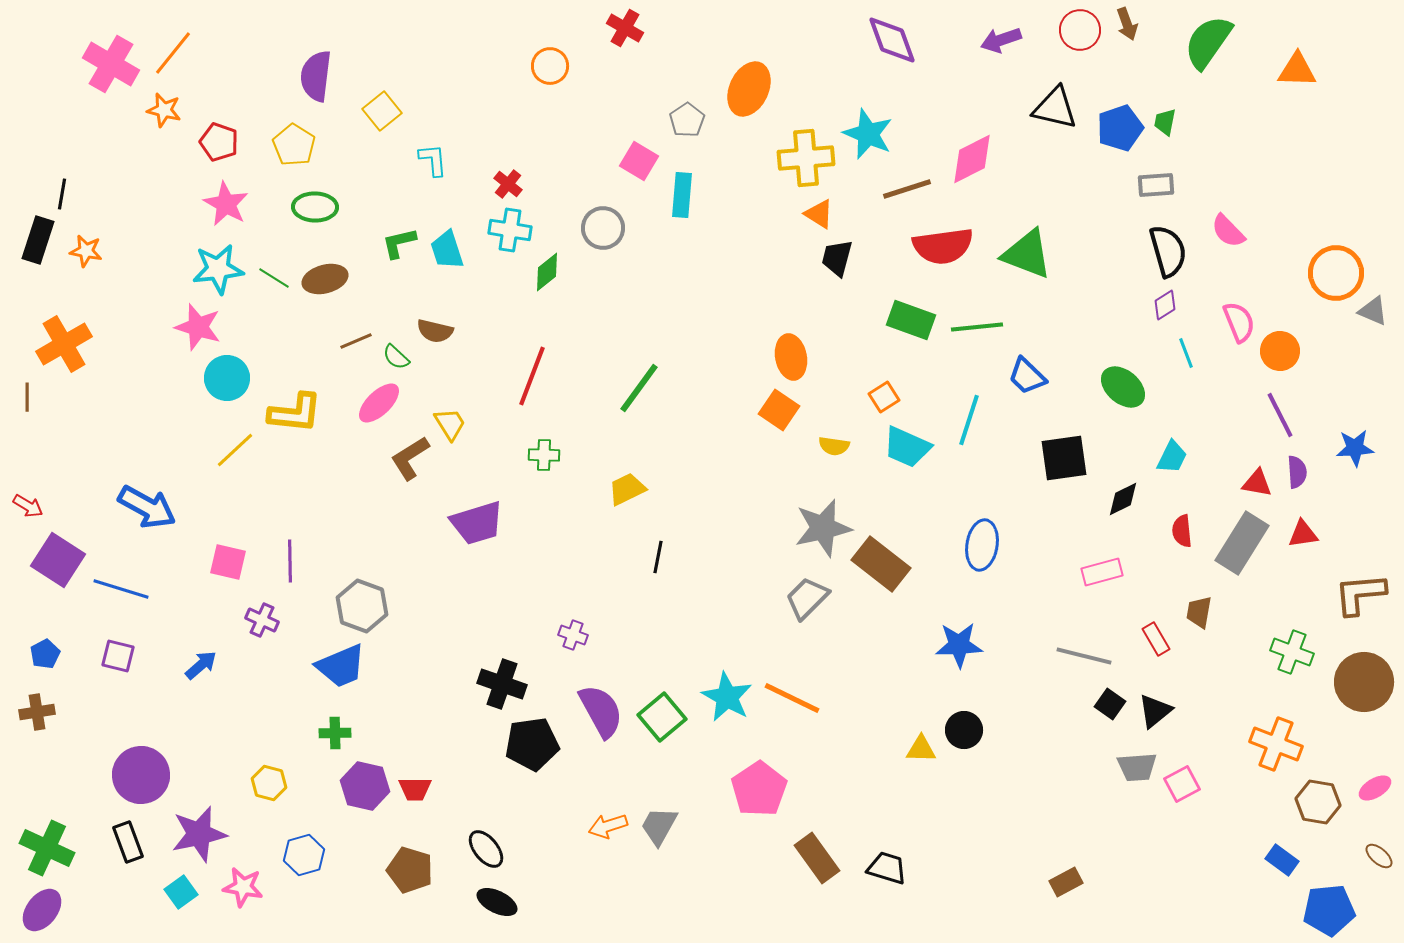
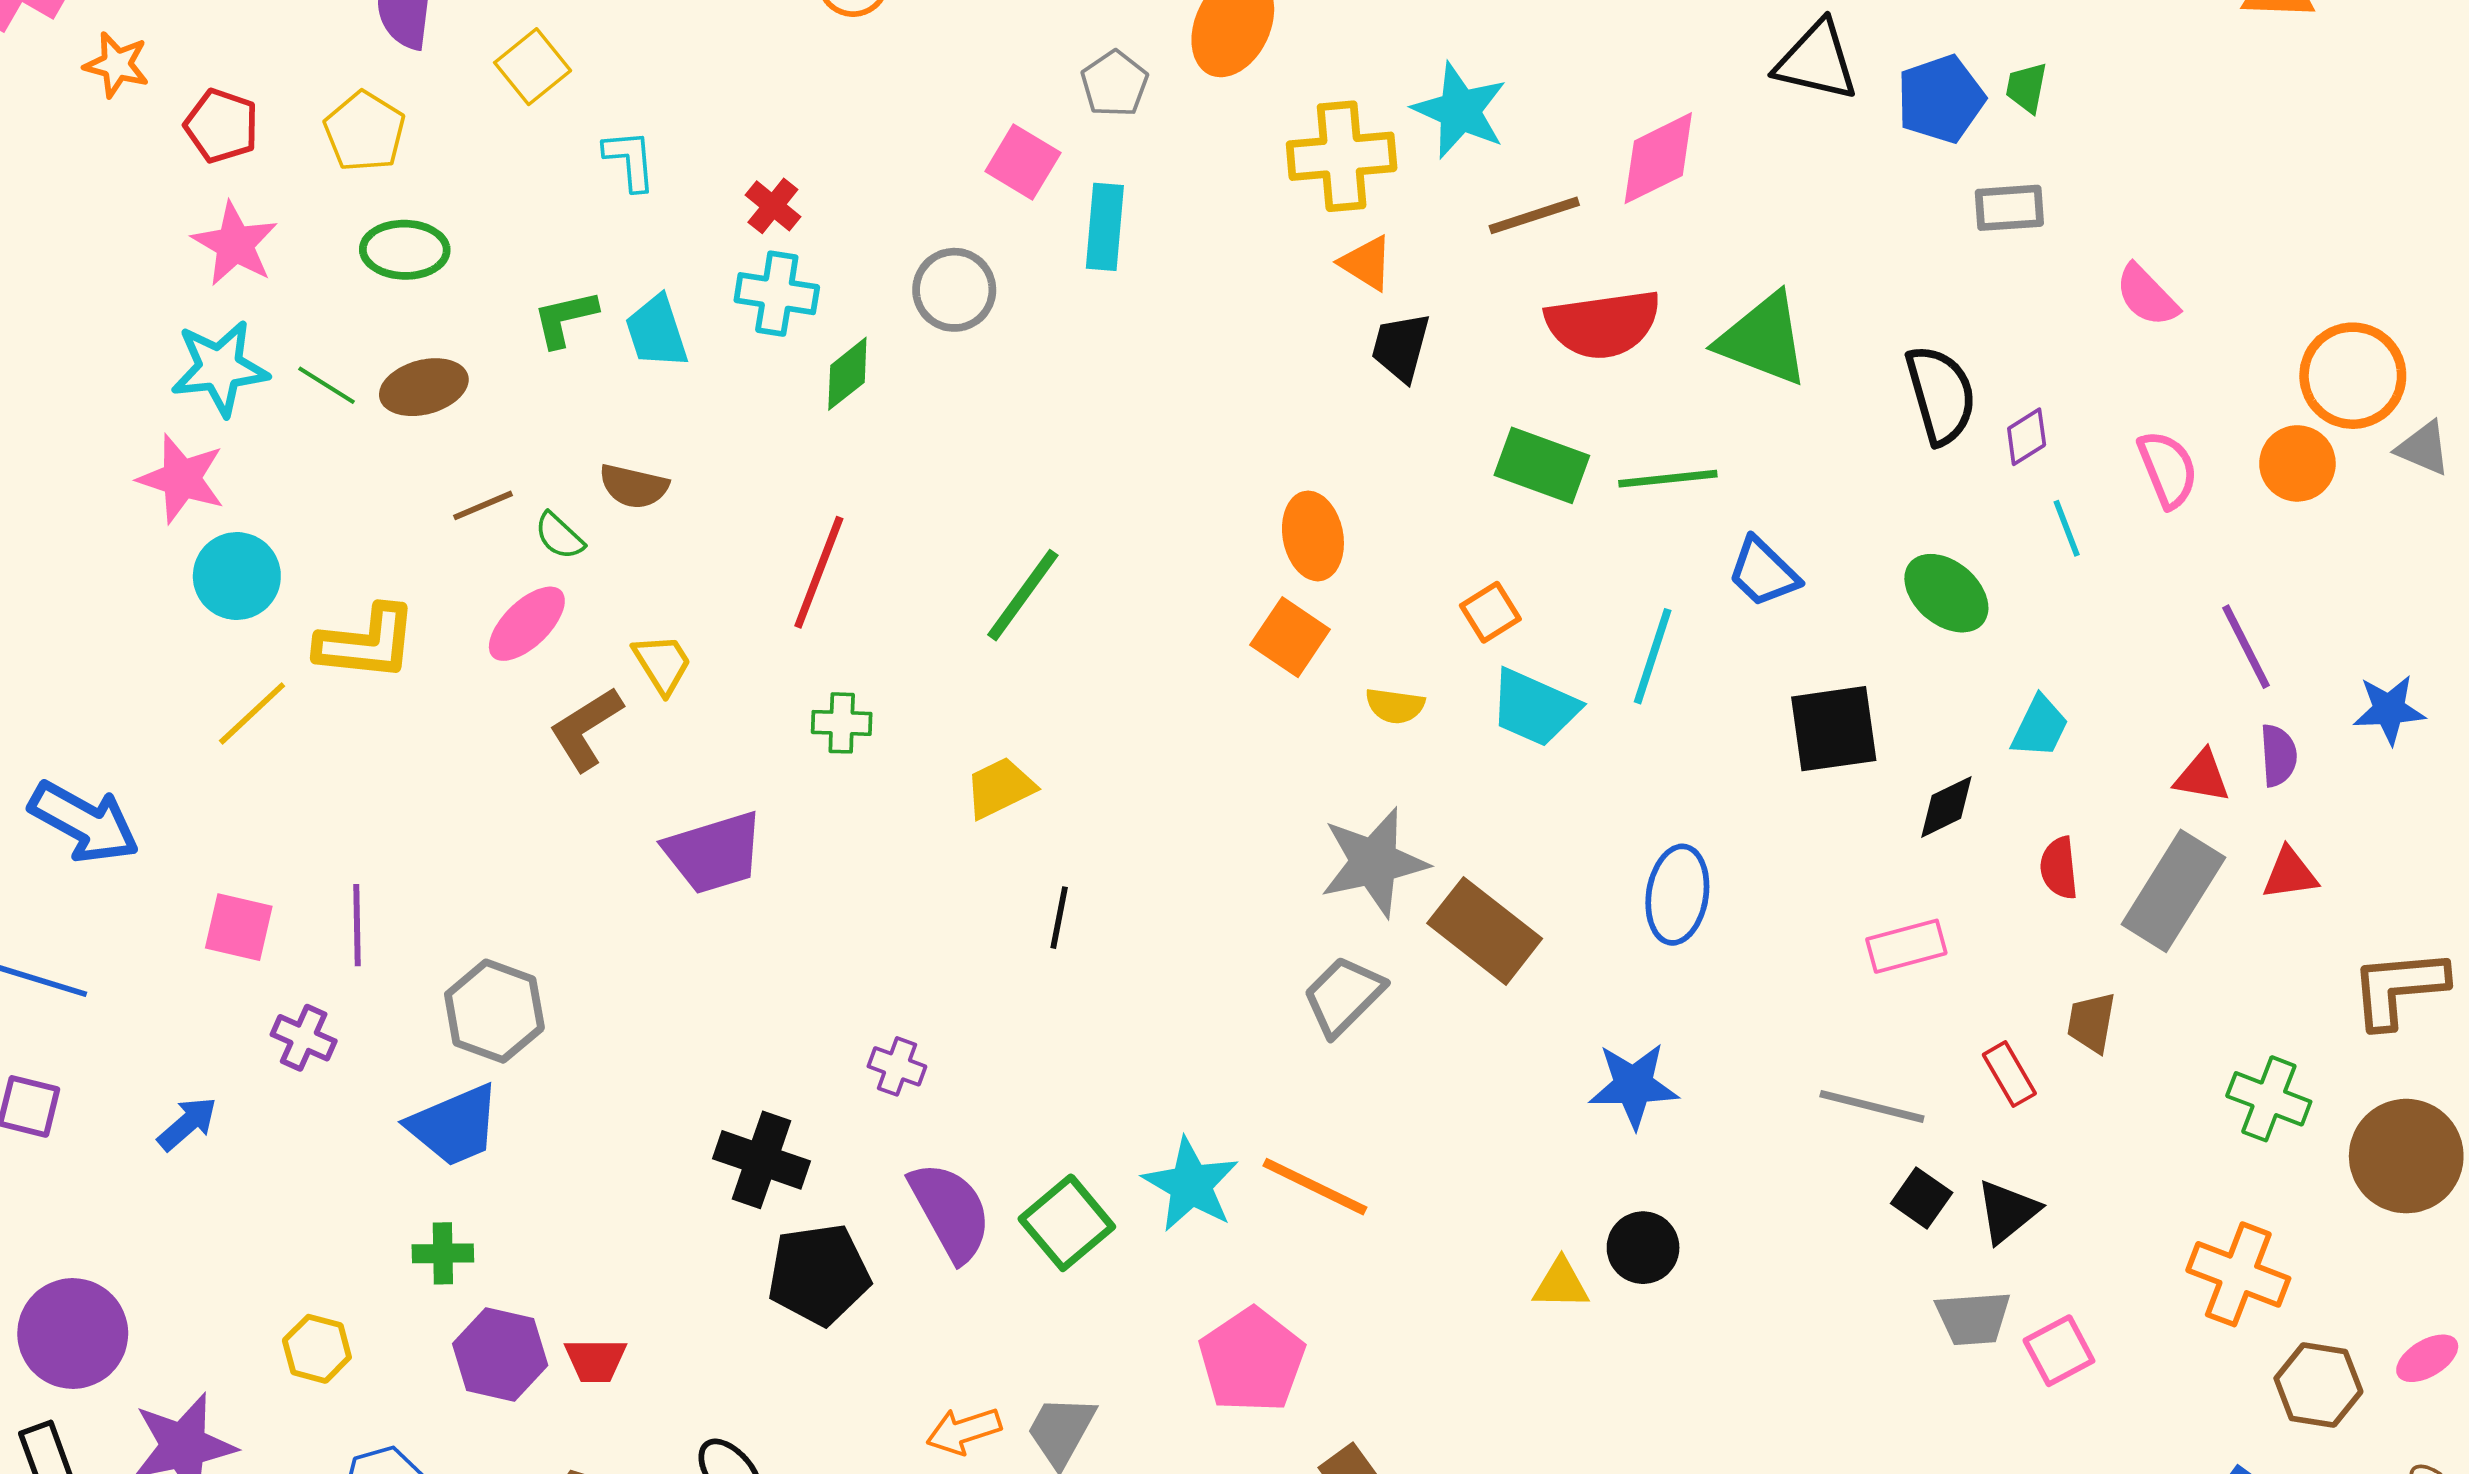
black semicircle: (1168, 251) -> (1941, 395), moved
orange circle: (1280, 351) -> (2297, 463), moved

